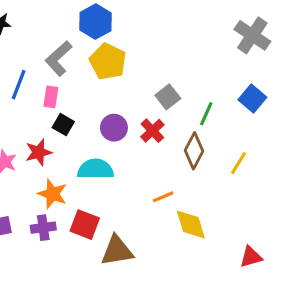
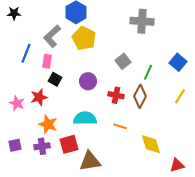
gray cross: (252, 35) -> (142, 21), moved, turned -30
red cross: (152, 131) -> (116, 95), moved, turned -35
yellow line: (239, 163) -> (180, 96), moved
cyan semicircle: (95, 169) -> (85, 118), moved
orange line: (163, 197) -> (120, 126), turned 40
red square: (85, 225) -> (69, 144), turned -36
yellow diamond: (191, 225) -> (151, 144), moved

